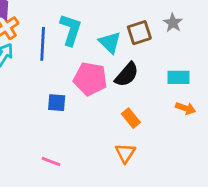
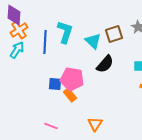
pink pentagon: (90, 79) -> (72, 79), moved
orange rectangle: (131, 118) -> (70, 95), moved
orange triangle: (125, 153) -> (95, 124), moved

